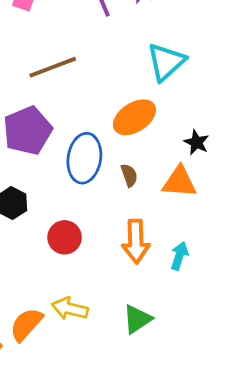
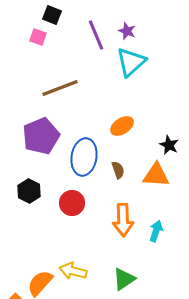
cyan triangle: (166, 62) -> (131, 62), moved
orange ellipse: (134, 117) -> (122, 126), size x0.7
red circle: (65, 237) -> (72, 203), moved

